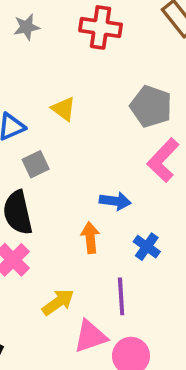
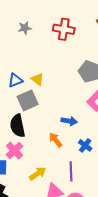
yellow triangle: (64, 109) -> (38, 79), moved
gray square: (36, 164) -> (28, 100), size x1.5
orange arrow: (90, 238) -> (55, 140), turned -35

